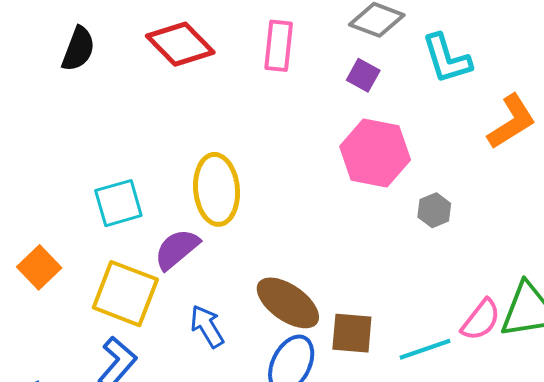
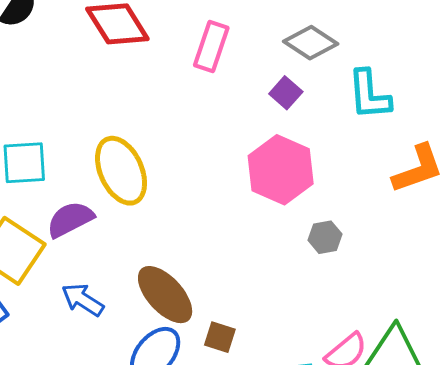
yellow ellipse: (217, 189) -> (121, 171), turned -32
blue arrow: (207, 326) -> (83, 300), turned -39
brown square: (352, 333) -> (220, 337), size x0.7

